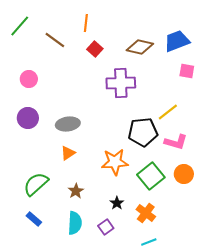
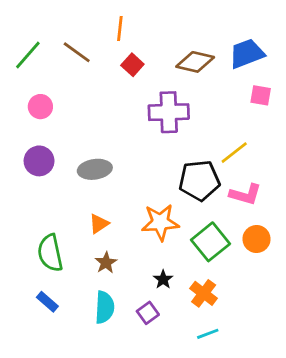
green line: (20, 26) -> (28, 55), moved
orange triangle: (68, 153) -> (99, 224), moved
green semicircle: (36, 184) -> (50, 253), turned -60

